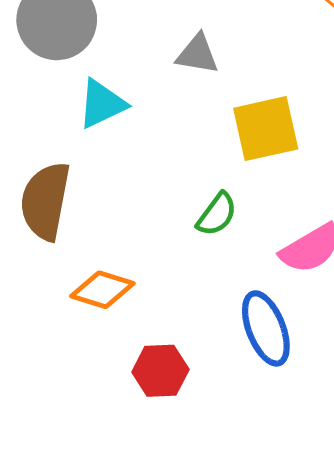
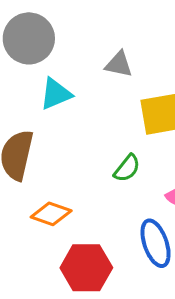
red hexagon: (160, 371) -> (86, 268), size x1.4

